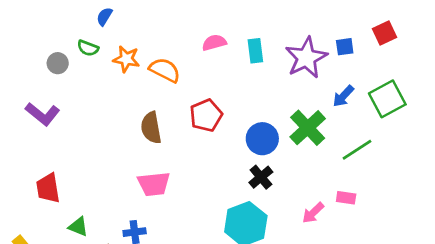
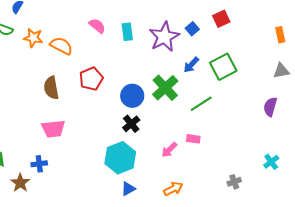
pink semicircle: (214, 43) -> (97, 26), turned 54
blue square: (345, 47) -> (192, 29), turned -32

